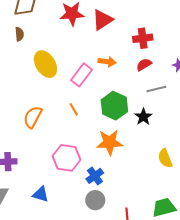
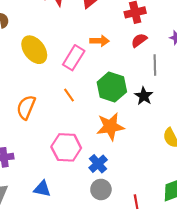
gray line: (156, 89) -> (155, 65), turned -72

